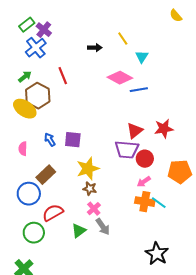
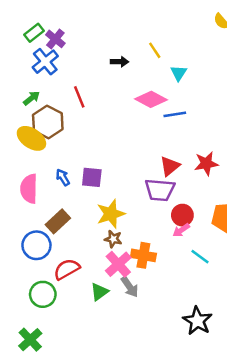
pink semicircle: (23, 149) -> (29, 189), size x1.6
red circle: (145, 159) -> (182, 215), moved
orange cross: (145, 202) -> (143, 255), moved
pink cross: (94, 209) -> (118, 264), size x1.5

